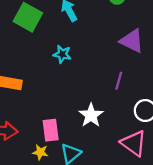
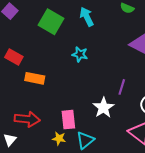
purple line: (119, 81) -> (122, 87), moved

